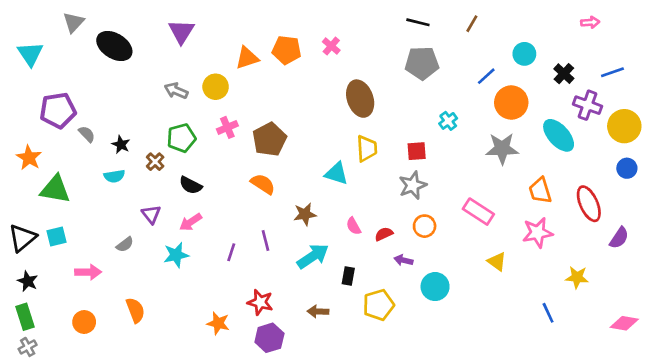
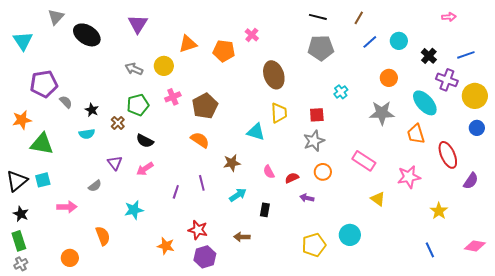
orange pentagon: (287, 50) -> (224, 51), moved
blue line: (486, 76) -> (370, 42), moved
orange circle: (511, 103) -> (389, 78), size x0.7
orange star: (29, 158) -> (22, 120), turned 30
orange trapezoid: (540, 191) -> (416, 134), moved
cyan star: (176, 255) -> (134, 210), moved
cyan arrow: (313, 256) -> (238, 195), size x0.7
yellow star: (577, 277) -> (439, 211), turned 30
cyan circle: (435, 287) -> (350, 235), moved
yellow pentagon: (379, 305) -> (314, 245), moved
blue line: (548, 313) -> (430, 250), moved
orange circle: (84, 322) -> (70, 258), moved

